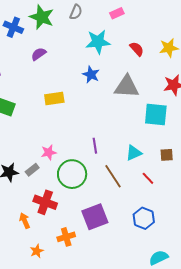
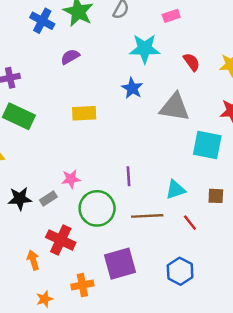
brown line: (113, 176) -> (147, 216), turned -65

